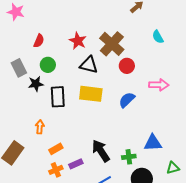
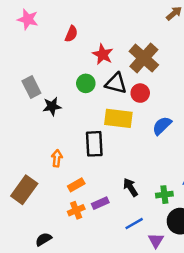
red semicircle: (39, 41) -> (71, 34), moved
green circle: (48, 65) -> (86, 83), moved
red circle: (127, 66) -> (140, 93), moved
black rectangle: (58, 97) -> (94, 144), moved
black arrow: (101, 151) -> (131, 187), size x0.7

